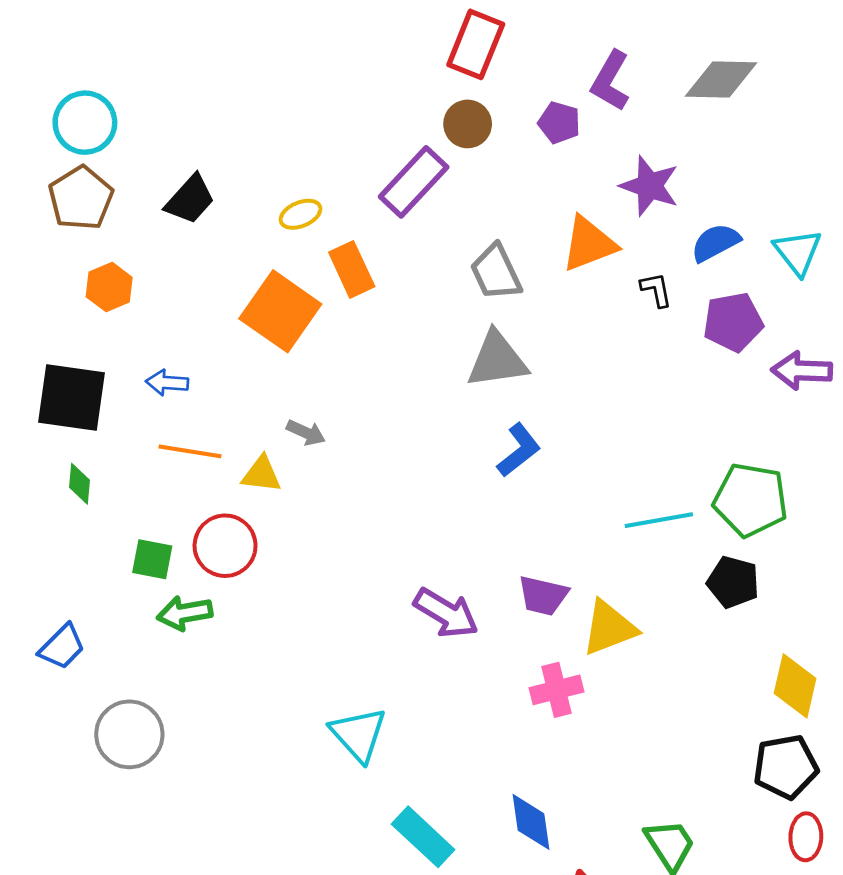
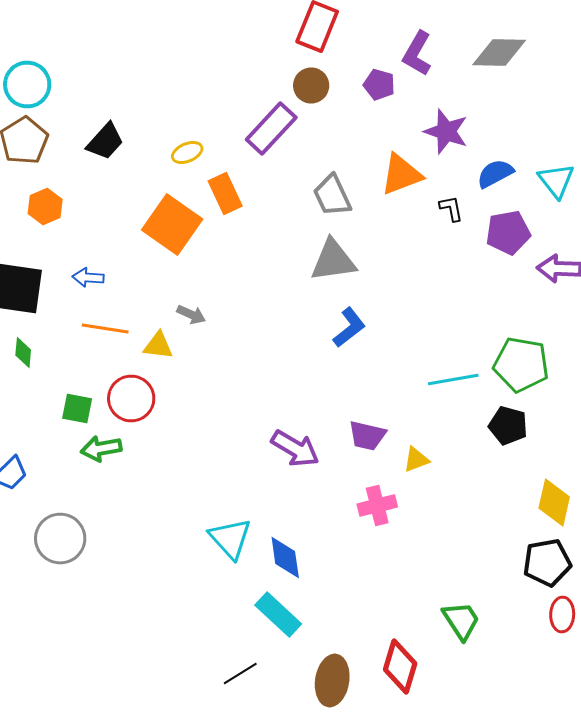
yellow triangle: (609, 628) -> (416, 460), size x0.6
blue diamond: (531, 822) -> (285, 558), moved

